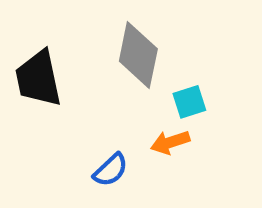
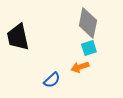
gray diamond: (138, 55) -> (88, 23), moved

